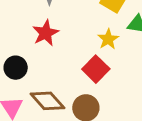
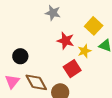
red star: (46, 33) -> (66, 41), moved, turned 30

